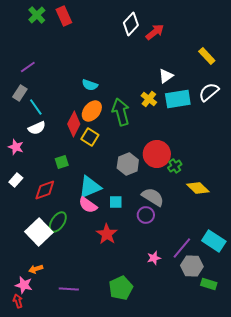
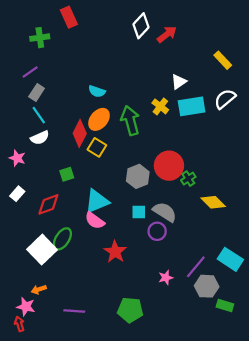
green cross: (37, 15) -> (40, 38), moved, turned 36
gray rectangle: (20, 93) -> (37, 92), moved
cyan square: (116, 202) -> (139, 212), moved
green pentagon: (121, 288) -> (130, 310), turned 30

